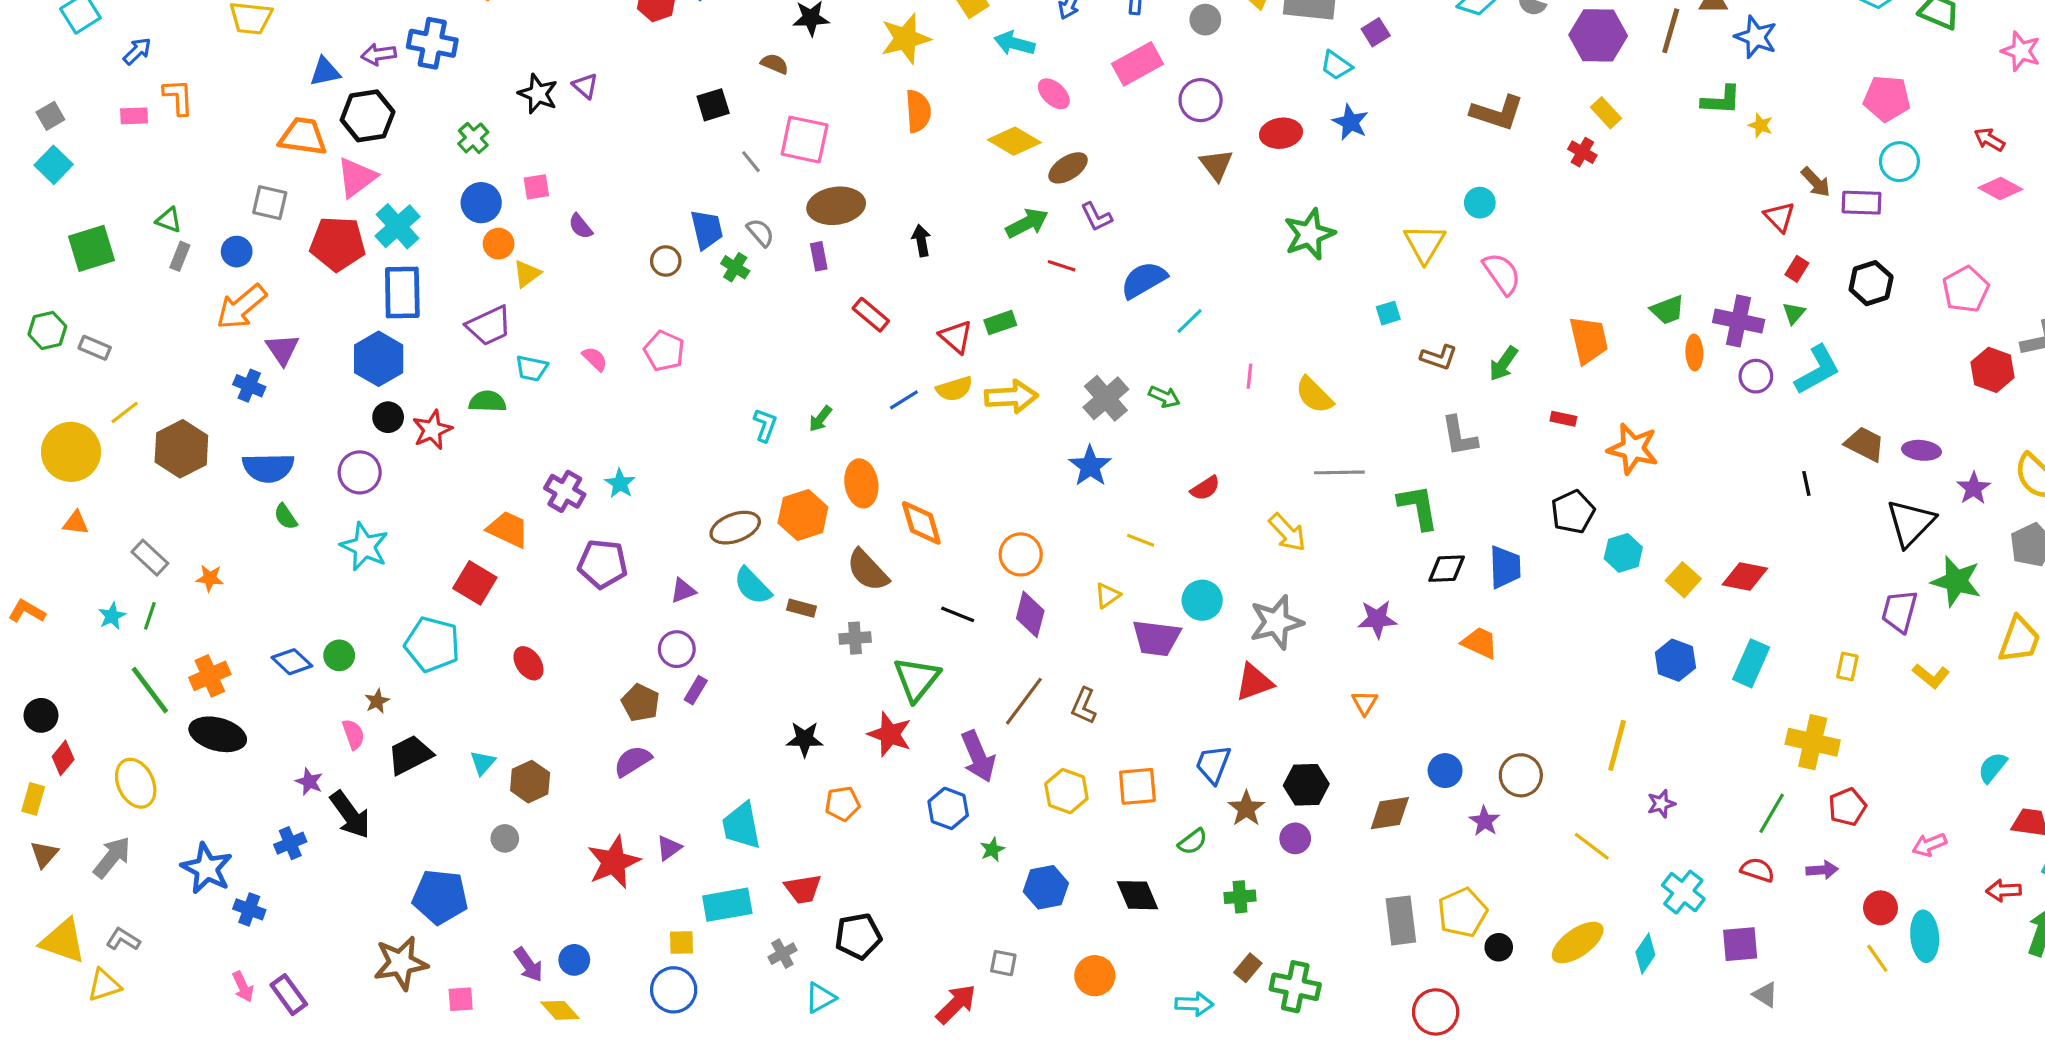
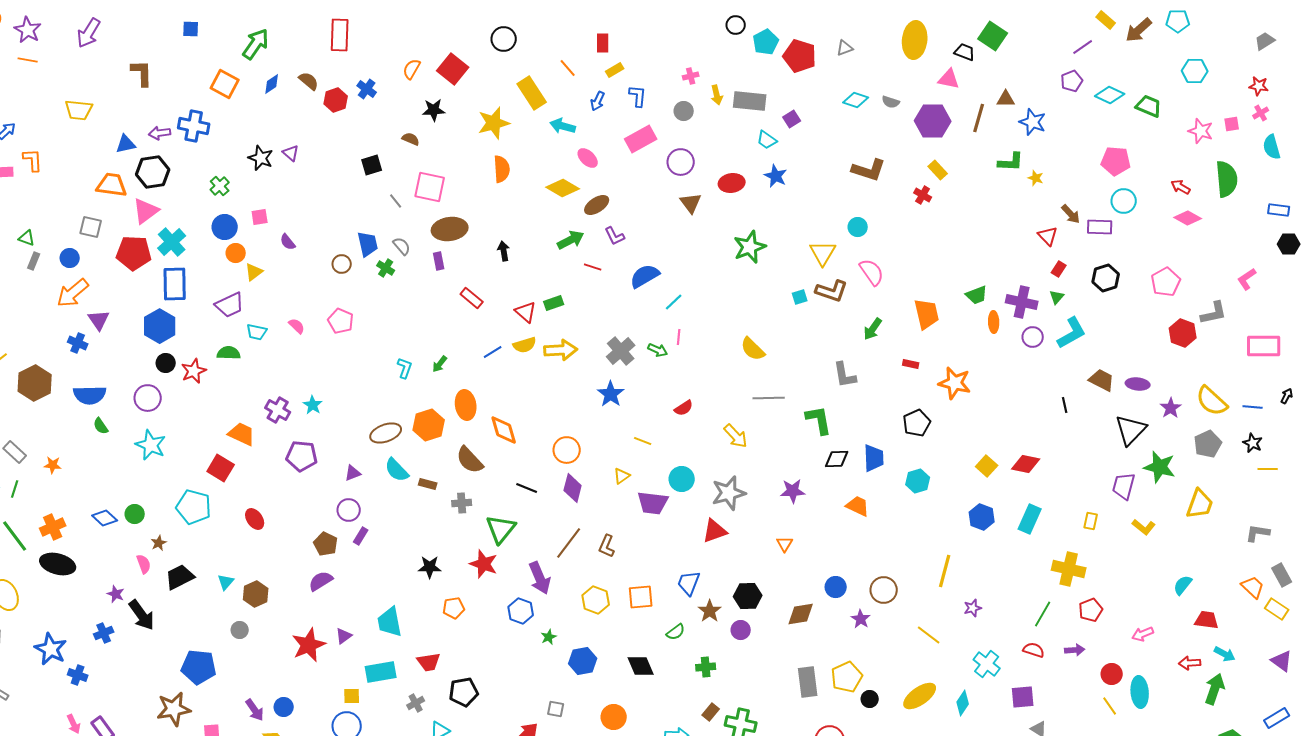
brown L-shape: (1439, 357) -> (832, 291), moved, size x1.4
pink line: (1249, 376) -> (679, 337), moved
cyan hexagon: (1623, 553) -> (918, 481), moved

